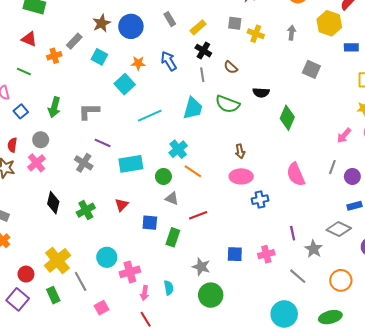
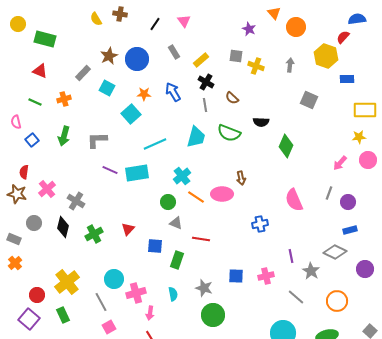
orange cross: (54, 56) -> (64, 99), moved
gray circle: (41, 140) -> (34, 223), moved
gray cross: (84, 163) -> (76, 201), moved
cyan rectangle: (131, 164) -> (137, 173), moved
pink ellipse: (241, 176) -> (222, 194), moved
red line: (198, 215) -> (201, 239), turned 30
gray line: (81, 281) -> (101, 302), moved
cyan semicircle: (169, 288) -> (173, 294), moved

